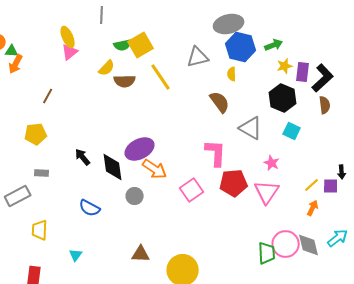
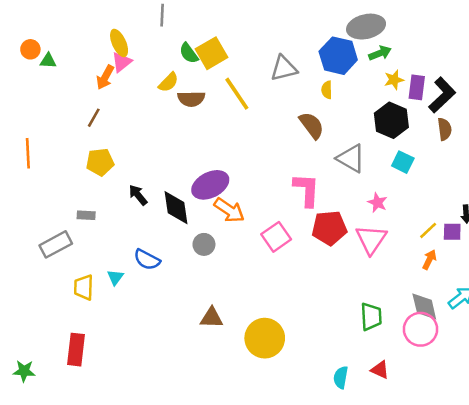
gray ellipse: (229, 24) -> (366, 27), moved
green semicircle: (123, 45) -> (189, 53), turned 66
orange arrow: (16, 64) -> (105, 77), moved
yellow pentagon: (36, 134) -> (100, 162), moved
pink circle: (286, 244) -> (421, 329), moved
cyan triangle: (76, 255) -> (115, 277), moved

